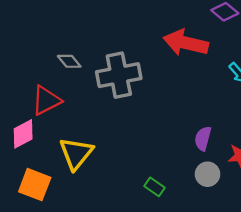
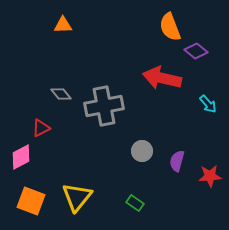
red triangle: (46, 100) -> (41, 128), size x0.7
yellow triangle: (76, 153) -> (77, 197), moved
gray circle: (208, 174) -> (142, 151), moved

